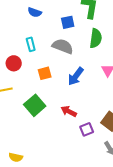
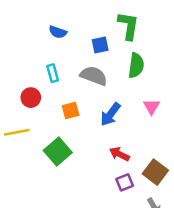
red arrow: (69, 111) -> (119, 154), moved

